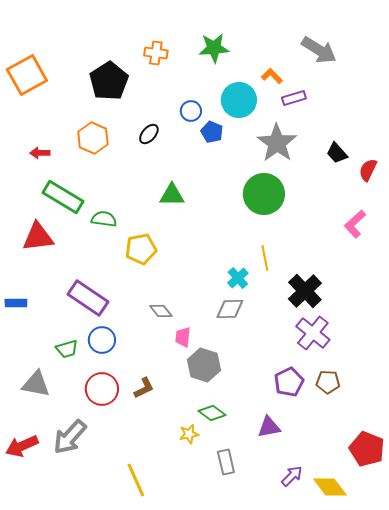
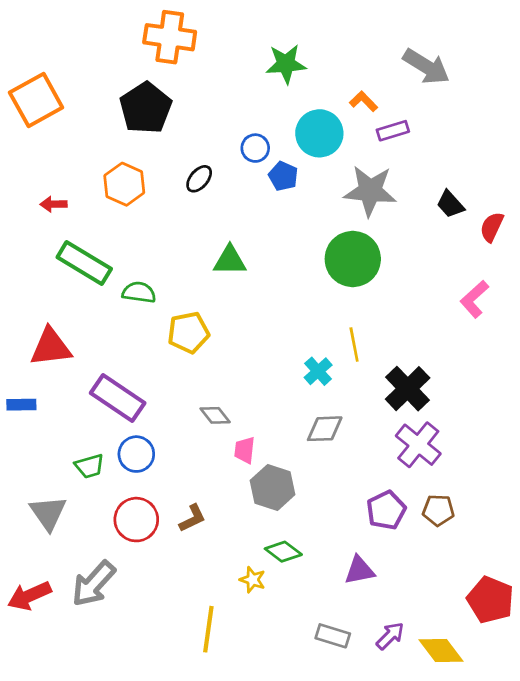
orange cross: (156, 53) -> (170, 37), moved, size x1.6
gray star: (277, 143) -> (370, 191), turned -30
red triangle: (38, 237) -> (51, 347), moved
gray diamond: (230, 309) -> (325, 429), moved
gray triangle: (36, 384) -> (48, 513), turned 44
yellow star: (189, 434) -> (253, 580), turned 30
gray rectangle: (226, 462) -> (333, 636), moved, turned -60
yellow line: (136, 480) -> (208, 629), moved, turned 32

